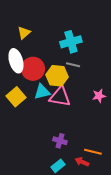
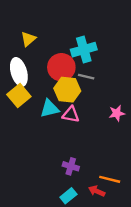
red circle: (33, 69) -> (61, 67), moved
yellow square: (16, 97) -> (19, 96), moved
pink triangle: (60, 97) -> (71, 114), size x0.7

